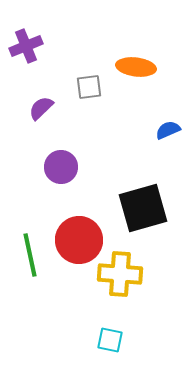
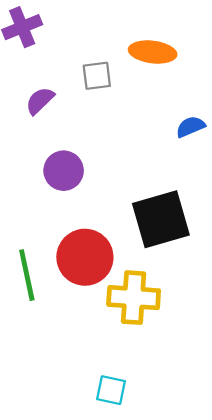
cyan square: (110, 340) -> (111, 390), moved

